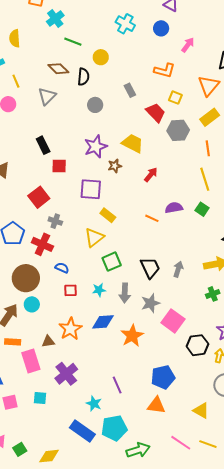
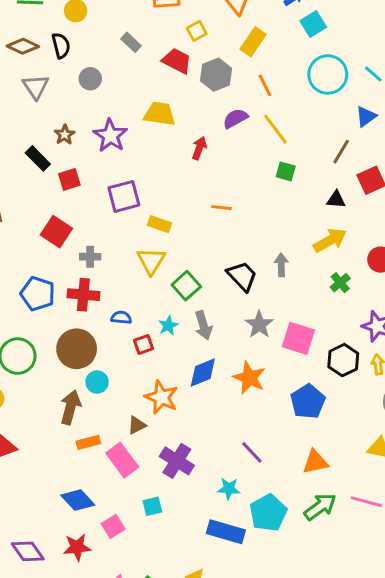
gray triangle: (47, 96) -> (36, 87), moved
yellow square: (175, 98) -> (197, 31), turned -32
brown star: (115, 166) -> (65, 135), moved
purple semicircle: (174, 208) -> (235, 118), moved
cyan star: (99, 290) -> (168, 326), moved
gray arrow: (125, 293) -> (203, 325), moved
blue pentagon: (163, 377) -> (308, 402), moved
green arrow: (138, 450) -> (320, 507), moved

